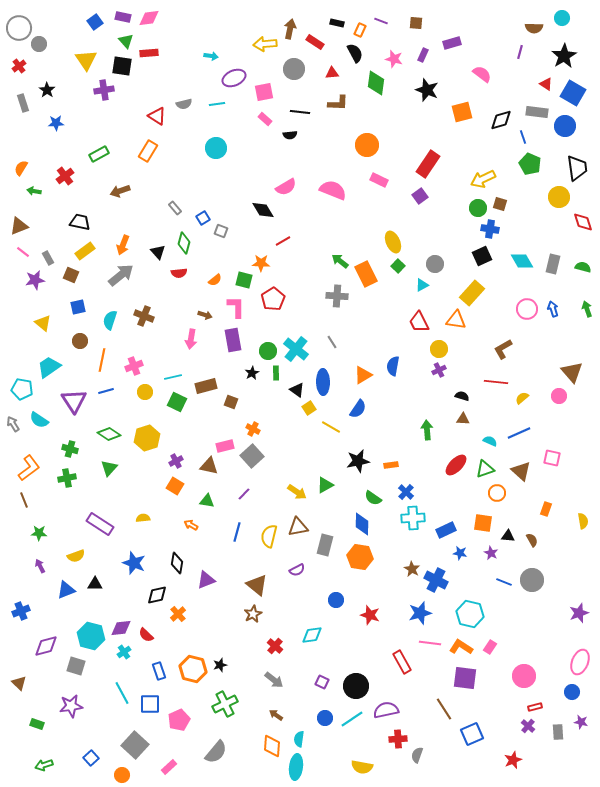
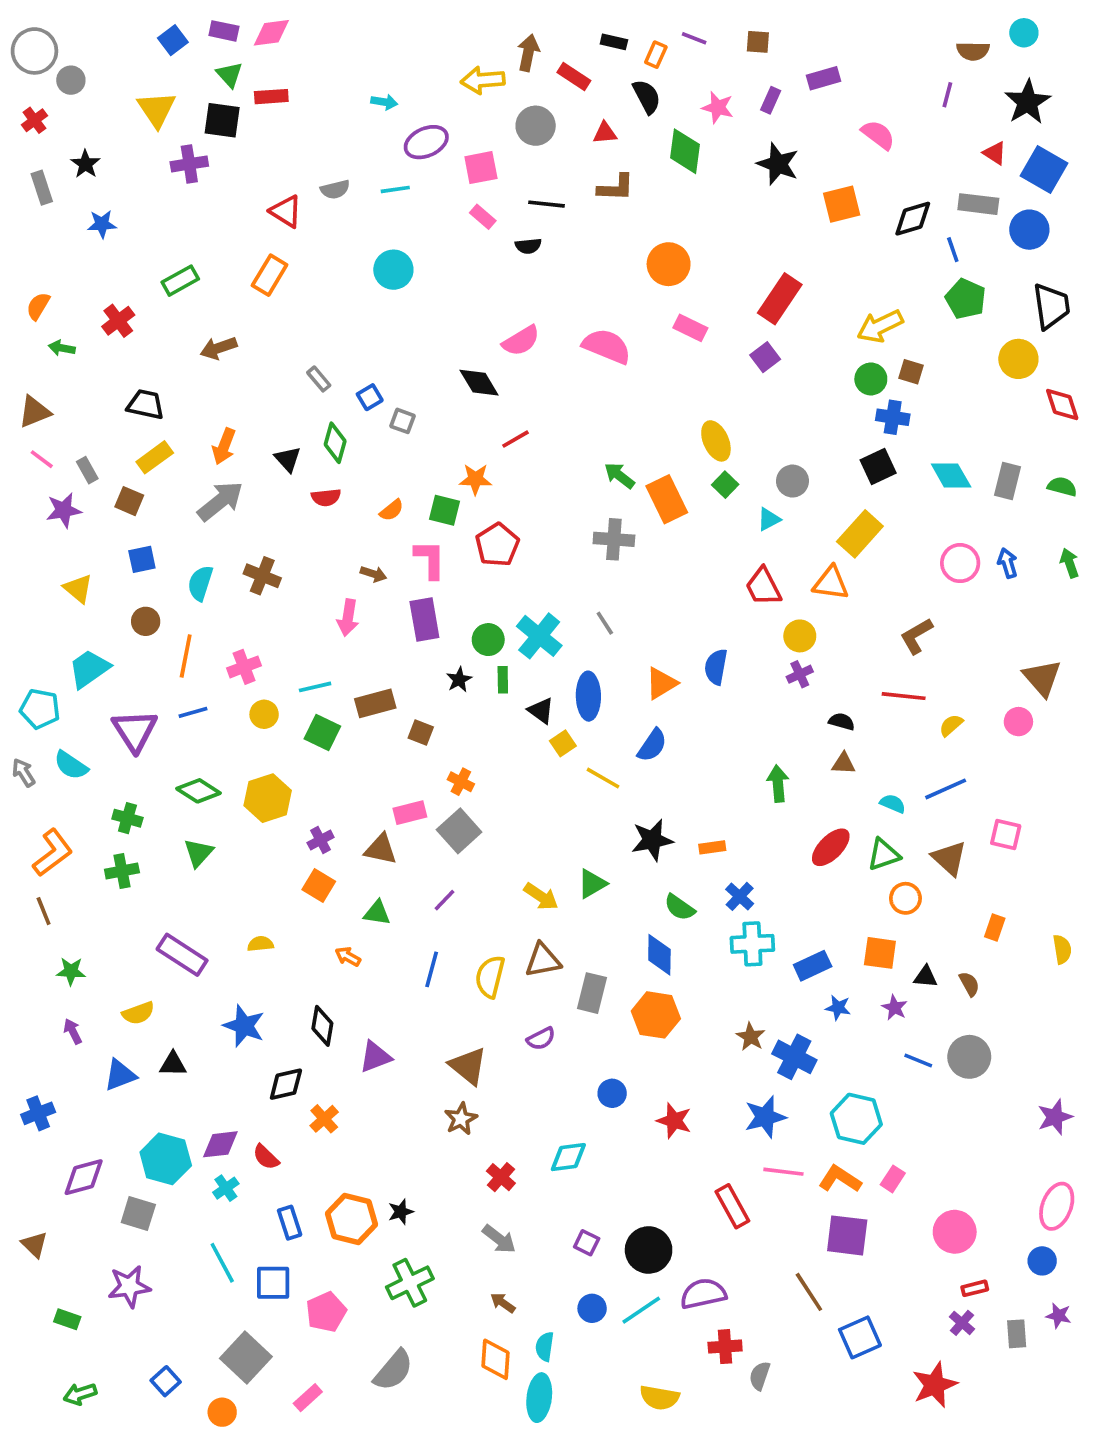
red star: (513, 760) -> (935, 1385), size x1.4

